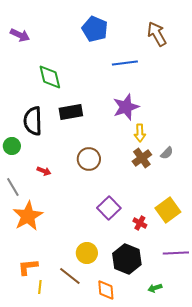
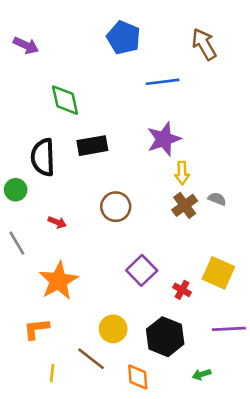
gray semicircle: (167, 153) -> (217, 199), turned -112
yellow square: (168, 210) -> (218, 273), turned -30
orange star: (28, 216) -> (59, 281), moved
orange L-shape: (28, 267) -> (36, 329), moved

